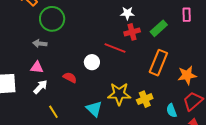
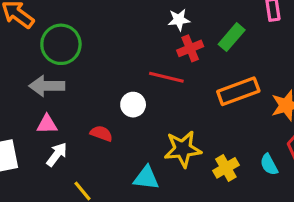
gray arrow: (40, 44) -> (47, 86), size x1.5
orange rectangle: (158, 63) -> (238, 91), turned 55
yellow cross: (145, 99) -> (226, 168), moved
cyan triangle: (94, 109) -> (146, 178), turned -30

